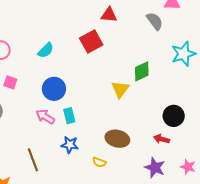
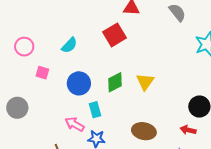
green diamond: (142, 71) -> (115, 82), moved
pink square: (10, 82) -> (42, 73), moved
pink arrow: (45, 117) -> (75, 124), moved

